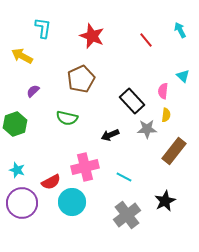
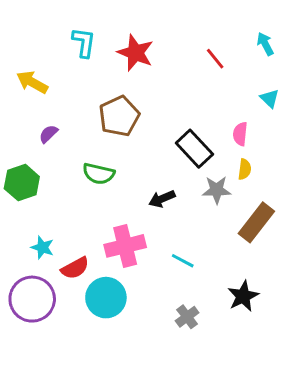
cyan L-shape: (43, 28) -> (84, 42), moved
cyan triangle: (183, 76) -> (270, 98), moved
cyan star: (17, 170) -> (43, 247), moved
gray cross: (127, 215) -> (187, 317), size x0.6

